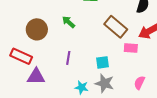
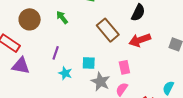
pink rectangle: (131, 48) -> (124, 67), moved, turned 64
gray star: (104, 83) -> (100, 82), moved
cyan star: (82, 87) -> (65, 73), moved

